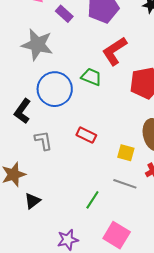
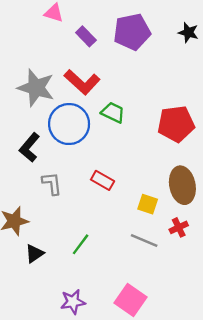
gray star: (37, 45) -> (36, 88), moved
red L-shape: (114, 51) -> (82, 82), moved, turned -108
green line: (92, 200) -> (81, 244), moved

